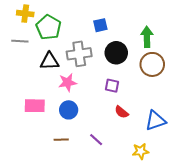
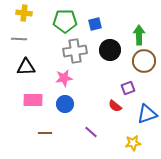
green pentagon: (48, 27) -> (65, 21), moved, turned -30
black triangle: (50, 61) -> (26, 67), moved
purple square: (112, 86) -> (128, 88), moved, turned -32
brown line: (61, 140) -> (45, 133), moved

